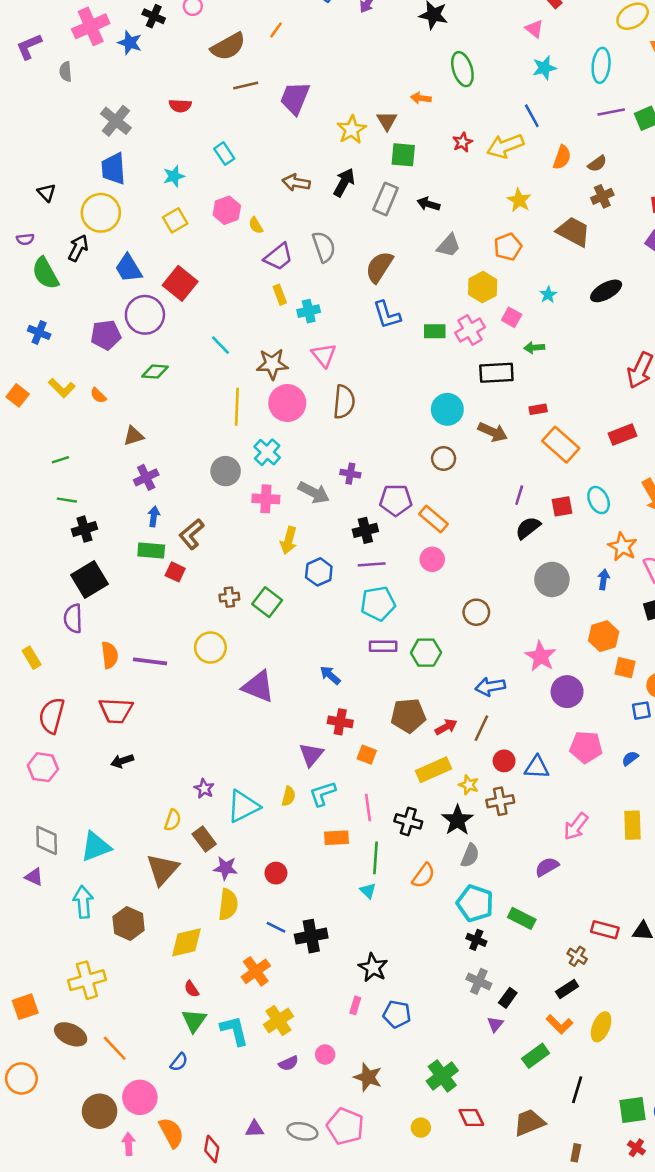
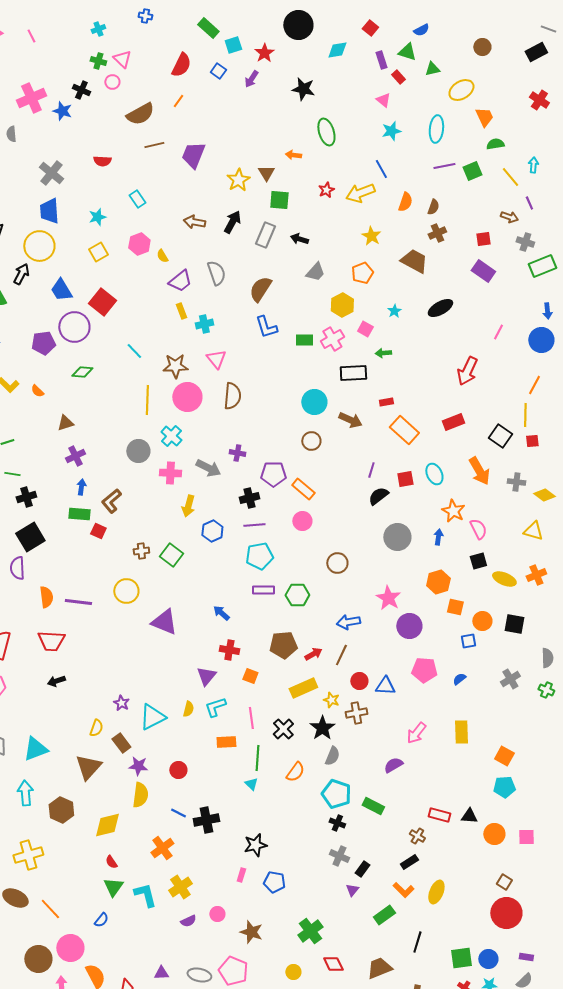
brown semicircle: (597, 164) -> (433, 207), turned -35
black cross: (408, 821) -> (283, 729), turned 30
black star: (373, 968) -> (255, 845), turned 30

